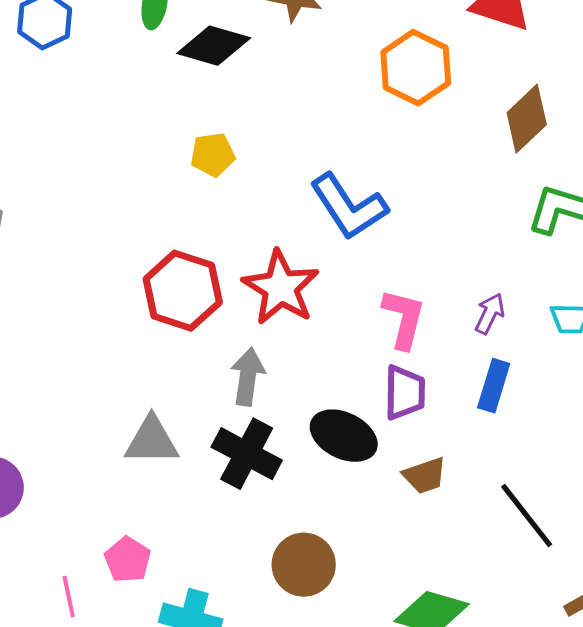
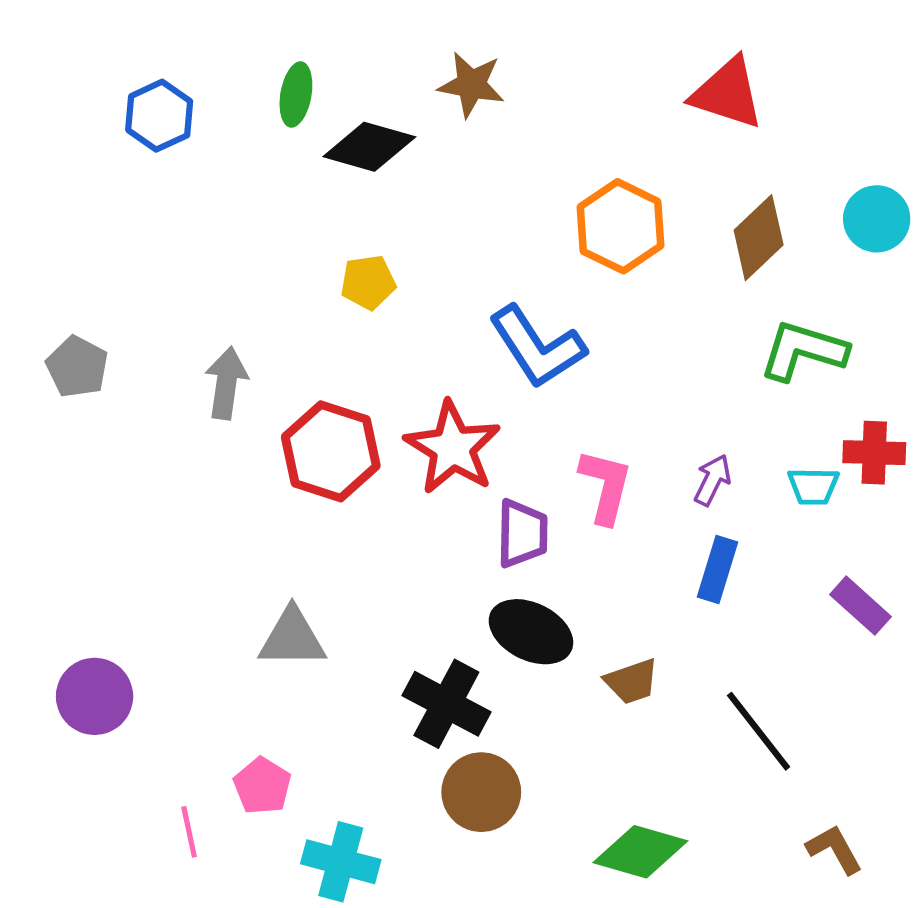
orange hexagon: (416, 68) -> (621, 226), moved
gray arrow: (248, 377) -> (226, 383), moved
purple trapezoid: (405, 393) -> (522, 533), moved
black cross: (247, 454) -> (446, 704), moved

